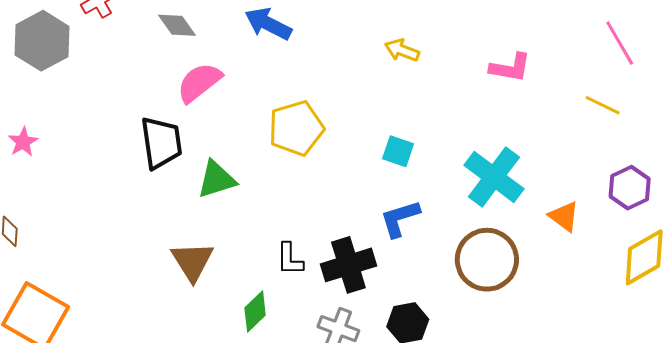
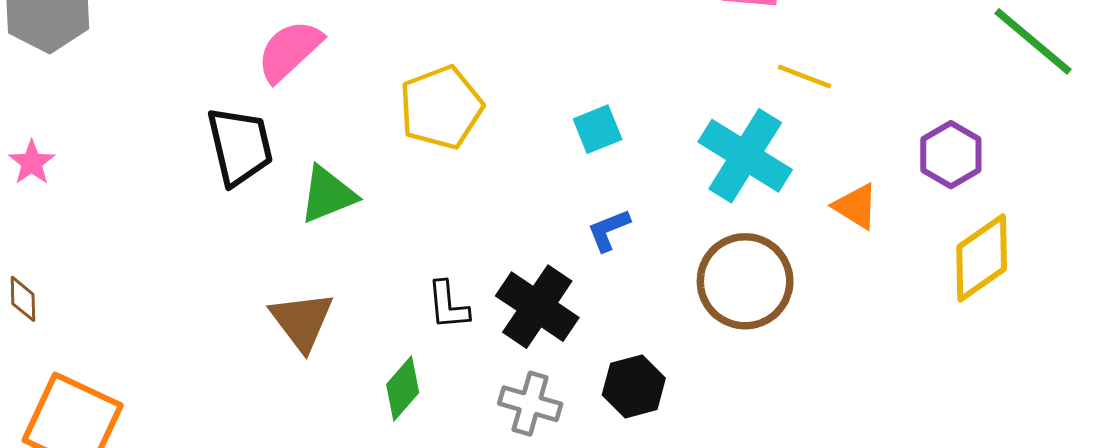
yellow line: (603, 105) -> (804, 77), moved
cyan square: (398, 151) -> (598, 129), turned -36
blue L-shape: (400, 218) -> (609, 230), size x0.7
black cross: (348, 265) -> (537, 307), turned -34

